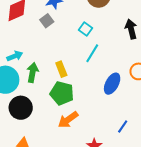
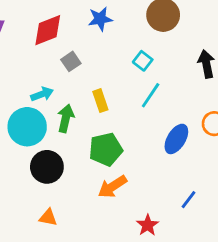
gray square: (47, 21) -> (71, 61), moved
yellow rectangle: (61, 69) -> (100, 101), moved
green pentagon: (62, 93) -> (106, 149), turned -30

